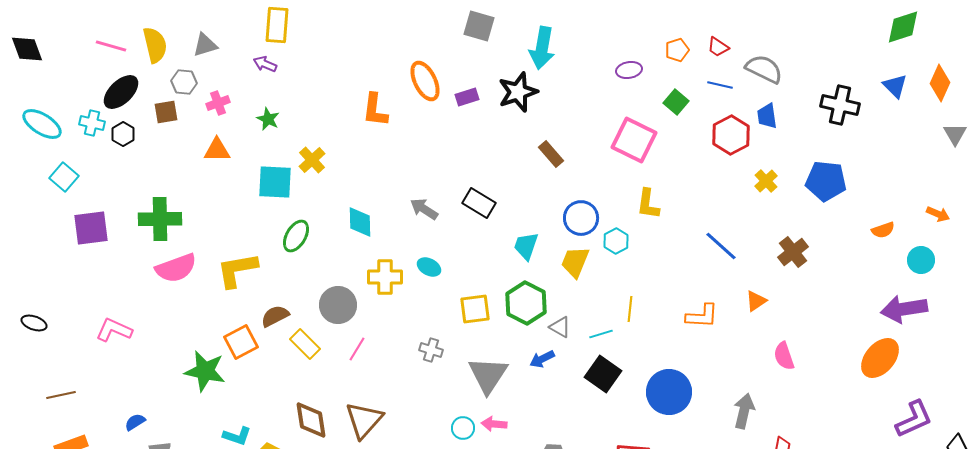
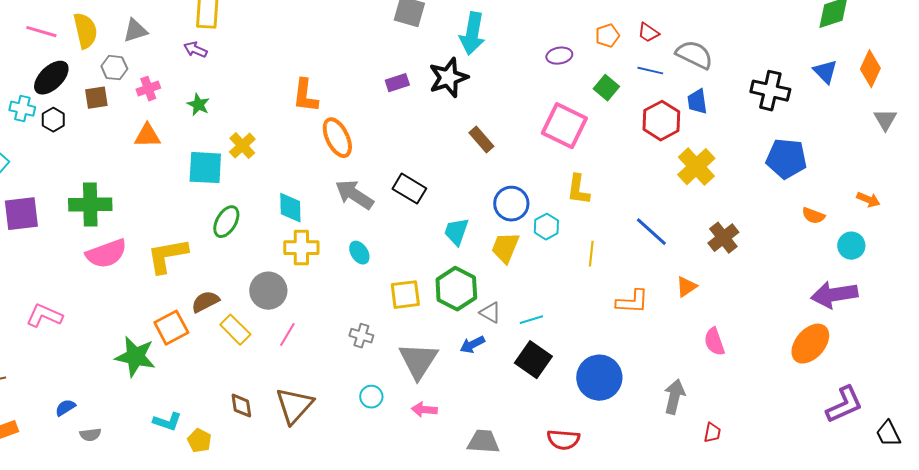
orange ellipse: (425, 81) -> (337, 138), moved
yellow cross: (766, 181) -> (696, 167), size x1.6
blue pentagon: (826, 181) -> (786, 159), moved
gray arrow: (424, 209) -> (354, 195), size x1.4
orange semicircle: (883, 230) -> (813, 216), turned 40
cyan ellipse: (429, 267) -> (359, 253), turned 30
yellow cross: (385, 277) -> (301, 248), moved
yellow line: (630, 309) -> (591, 254), moved
brown diamond: (311, 420) -> (241, 406), size x0.7
cyan circle: (463, 428) -> (371, 397), moved

